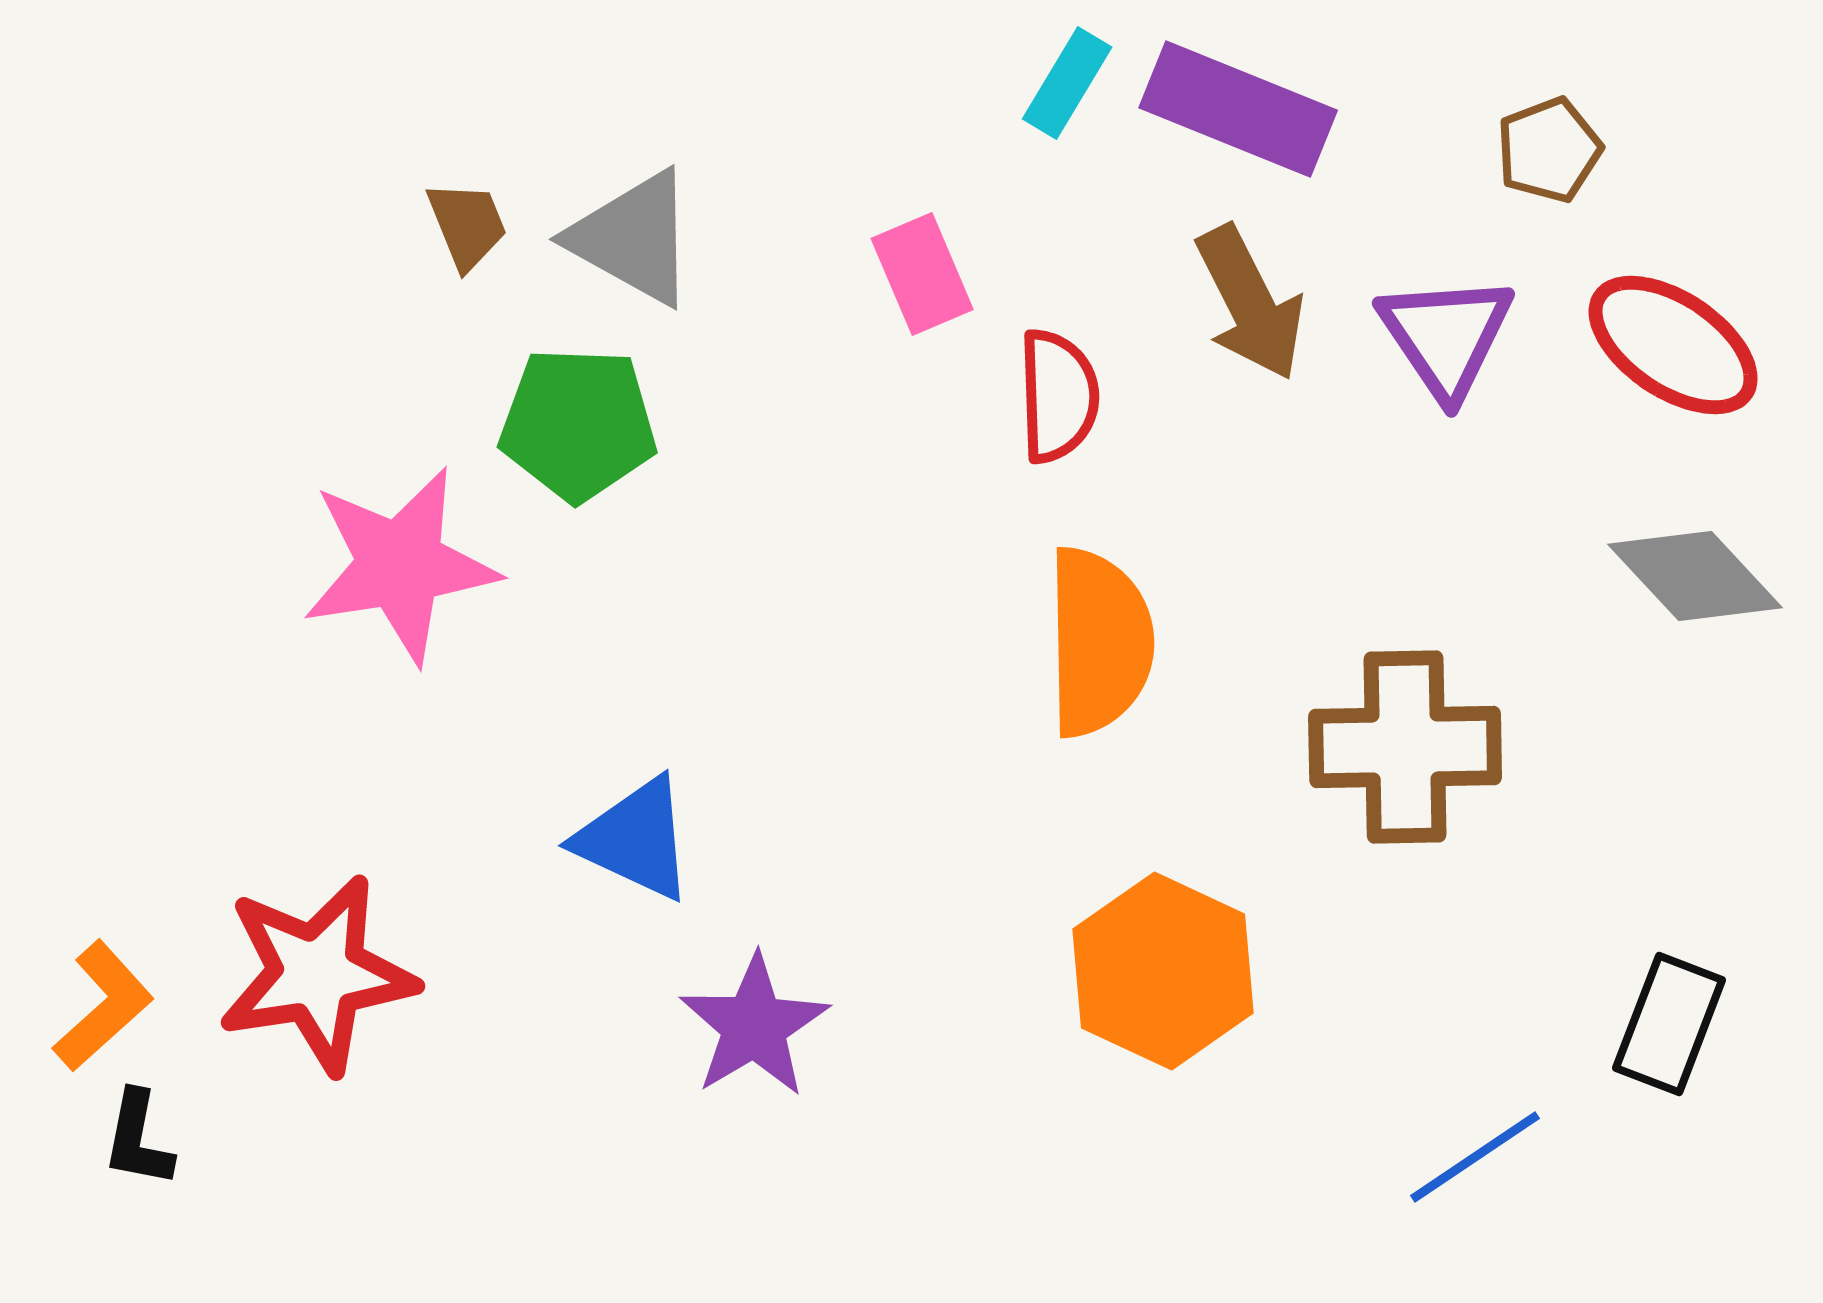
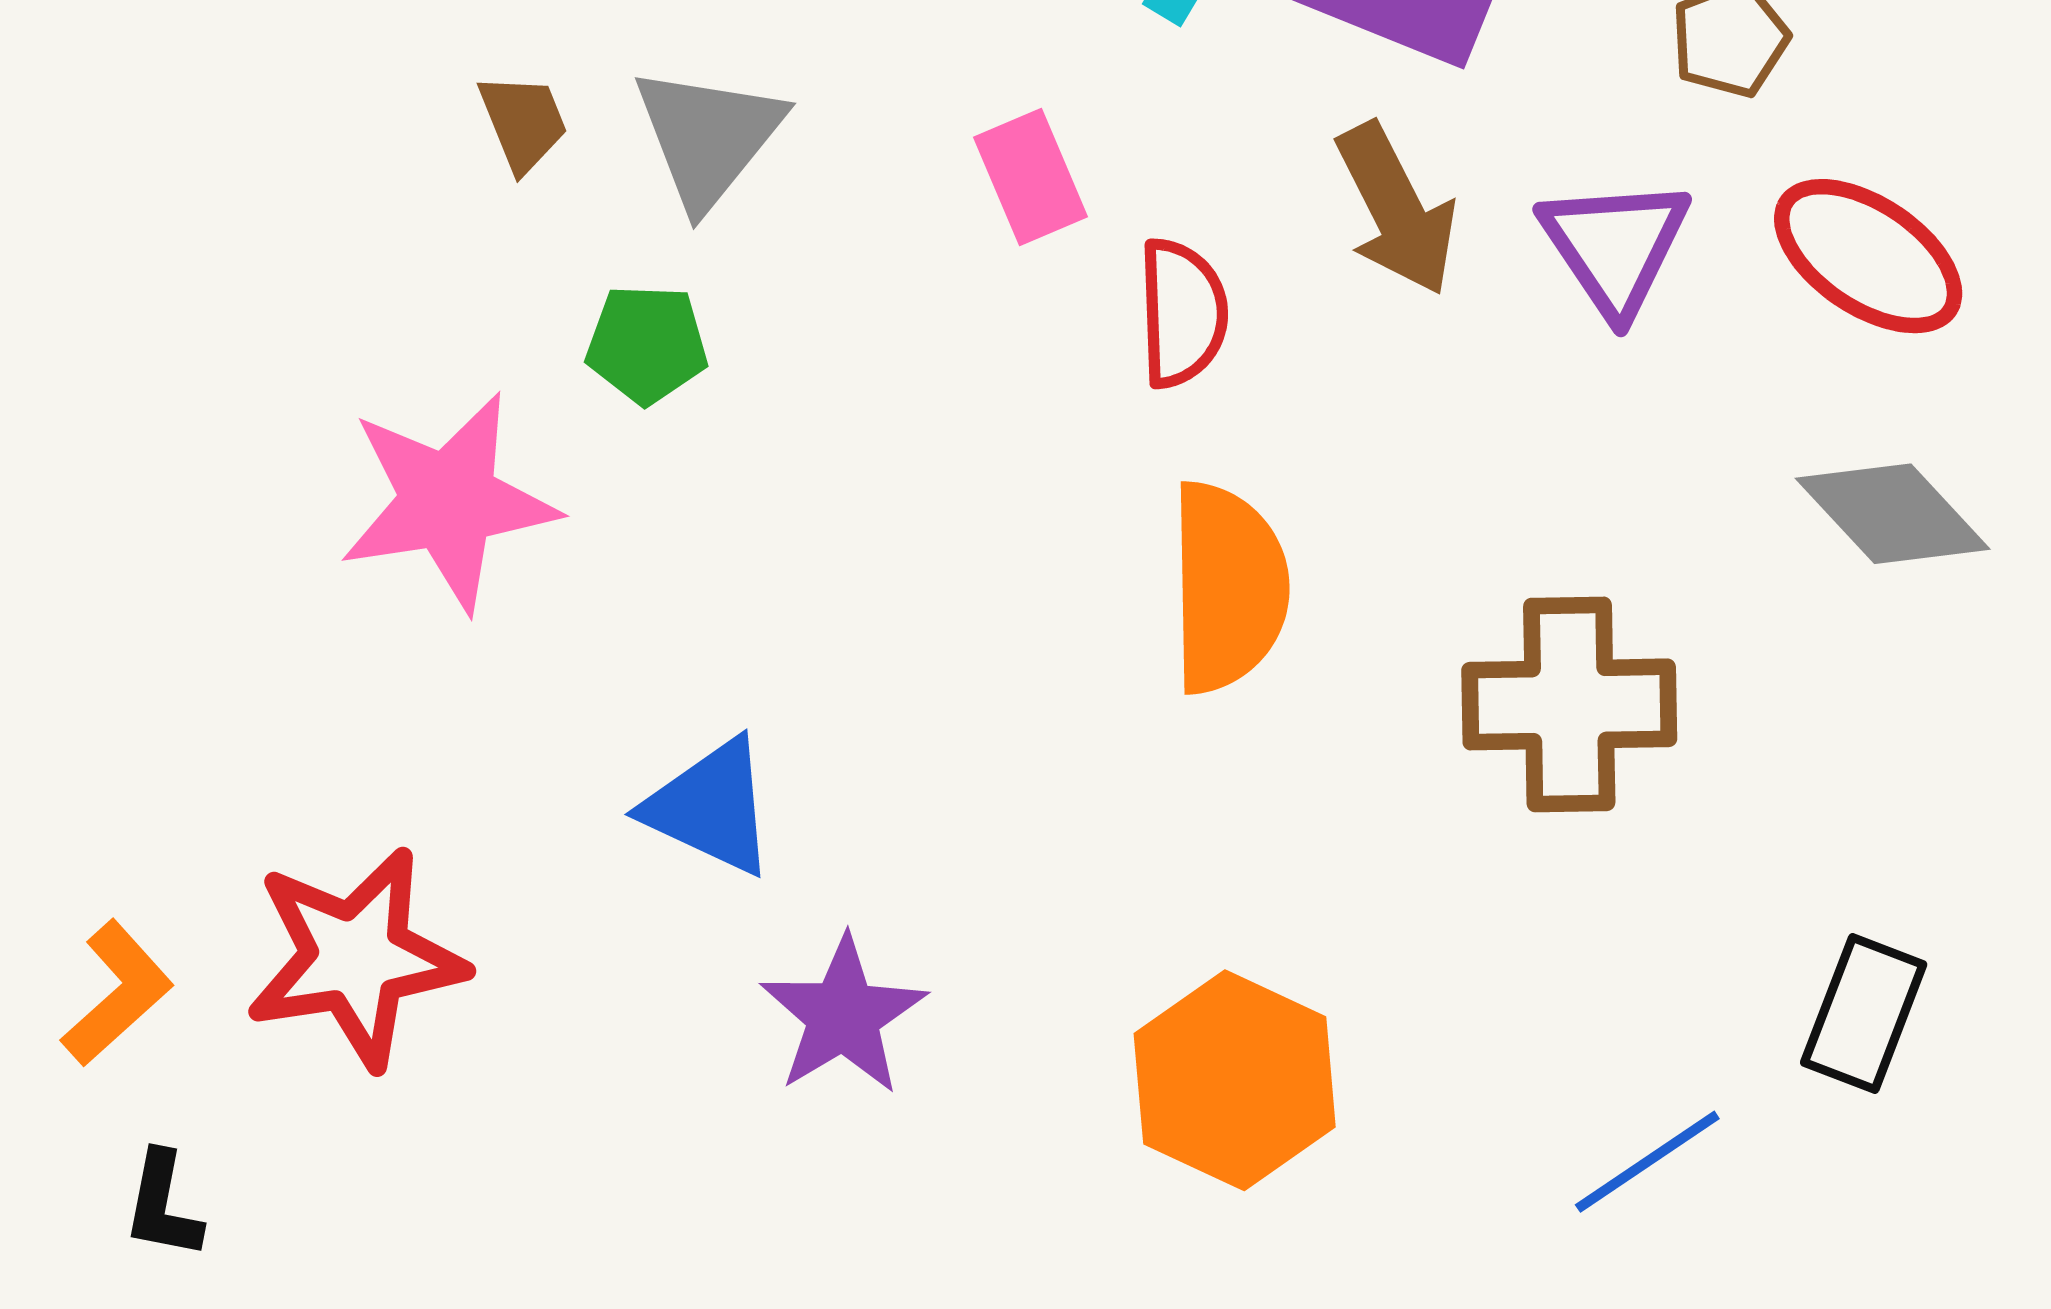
gray triangle: (633, 238) -> (708, 137), turned 40
green pentagon: (578, 424) -> (647, 344), size x0.7
orange hexagon: (1163, 971) -> (1235, 1080), moved
black L-shape: (138, 1139) -> (163, 1205), moved

